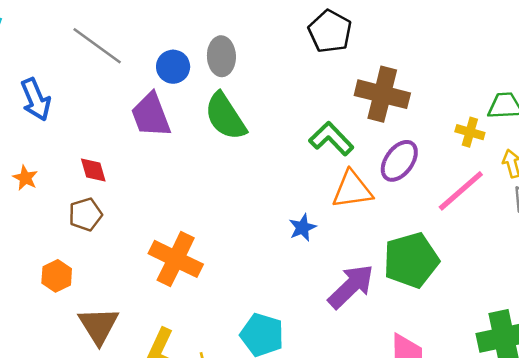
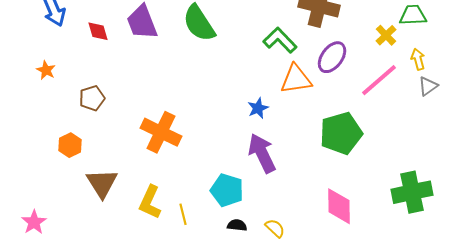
yellow cross: (470, 132) -> (386, 35), turned 30
red diamond: (93, 170) -> (98, 31), moved
purple arrow: (351, 286) -> (262, 153), moved, turned -72

